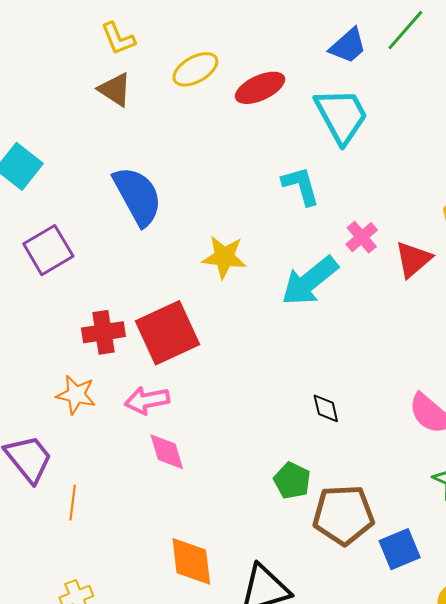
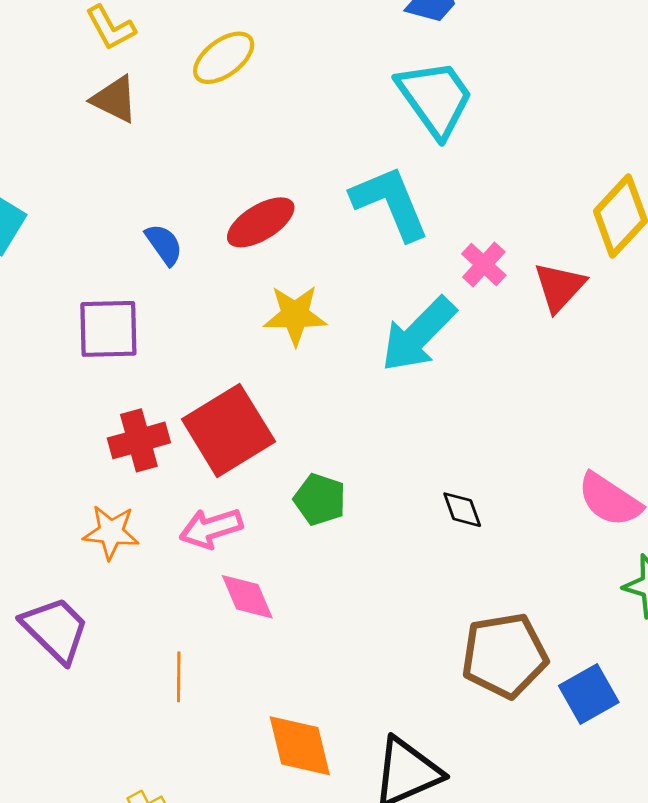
red ellipse: (260, 88) -> (261, 222), moved
cyan L-shape: (301, 186) -> (390, 203), size x1.4
blue semicircle: (138, 196) -> (164, 244), size x0.5
purple square: (48, 250) -> (108, 329), moved, turned 36
green pentagon: (292, 481) -> (320, 499), moved
orange line: (73, 503) -> (179, 677), moved

